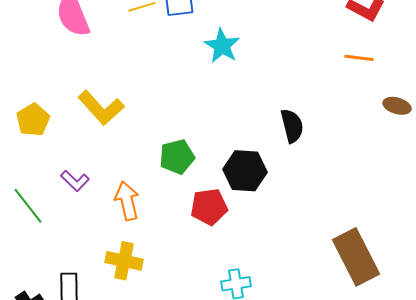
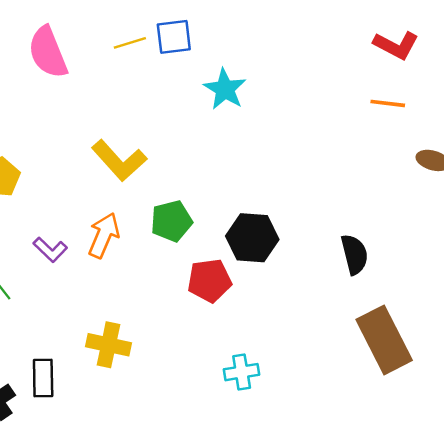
yellow L-shape: (101, 108) -> (119, 160), moved
black semicircle: (292, 126) -> (354, 254), moved
orange arrow: (127, 201) -> (104, 235), moved, turned 36

